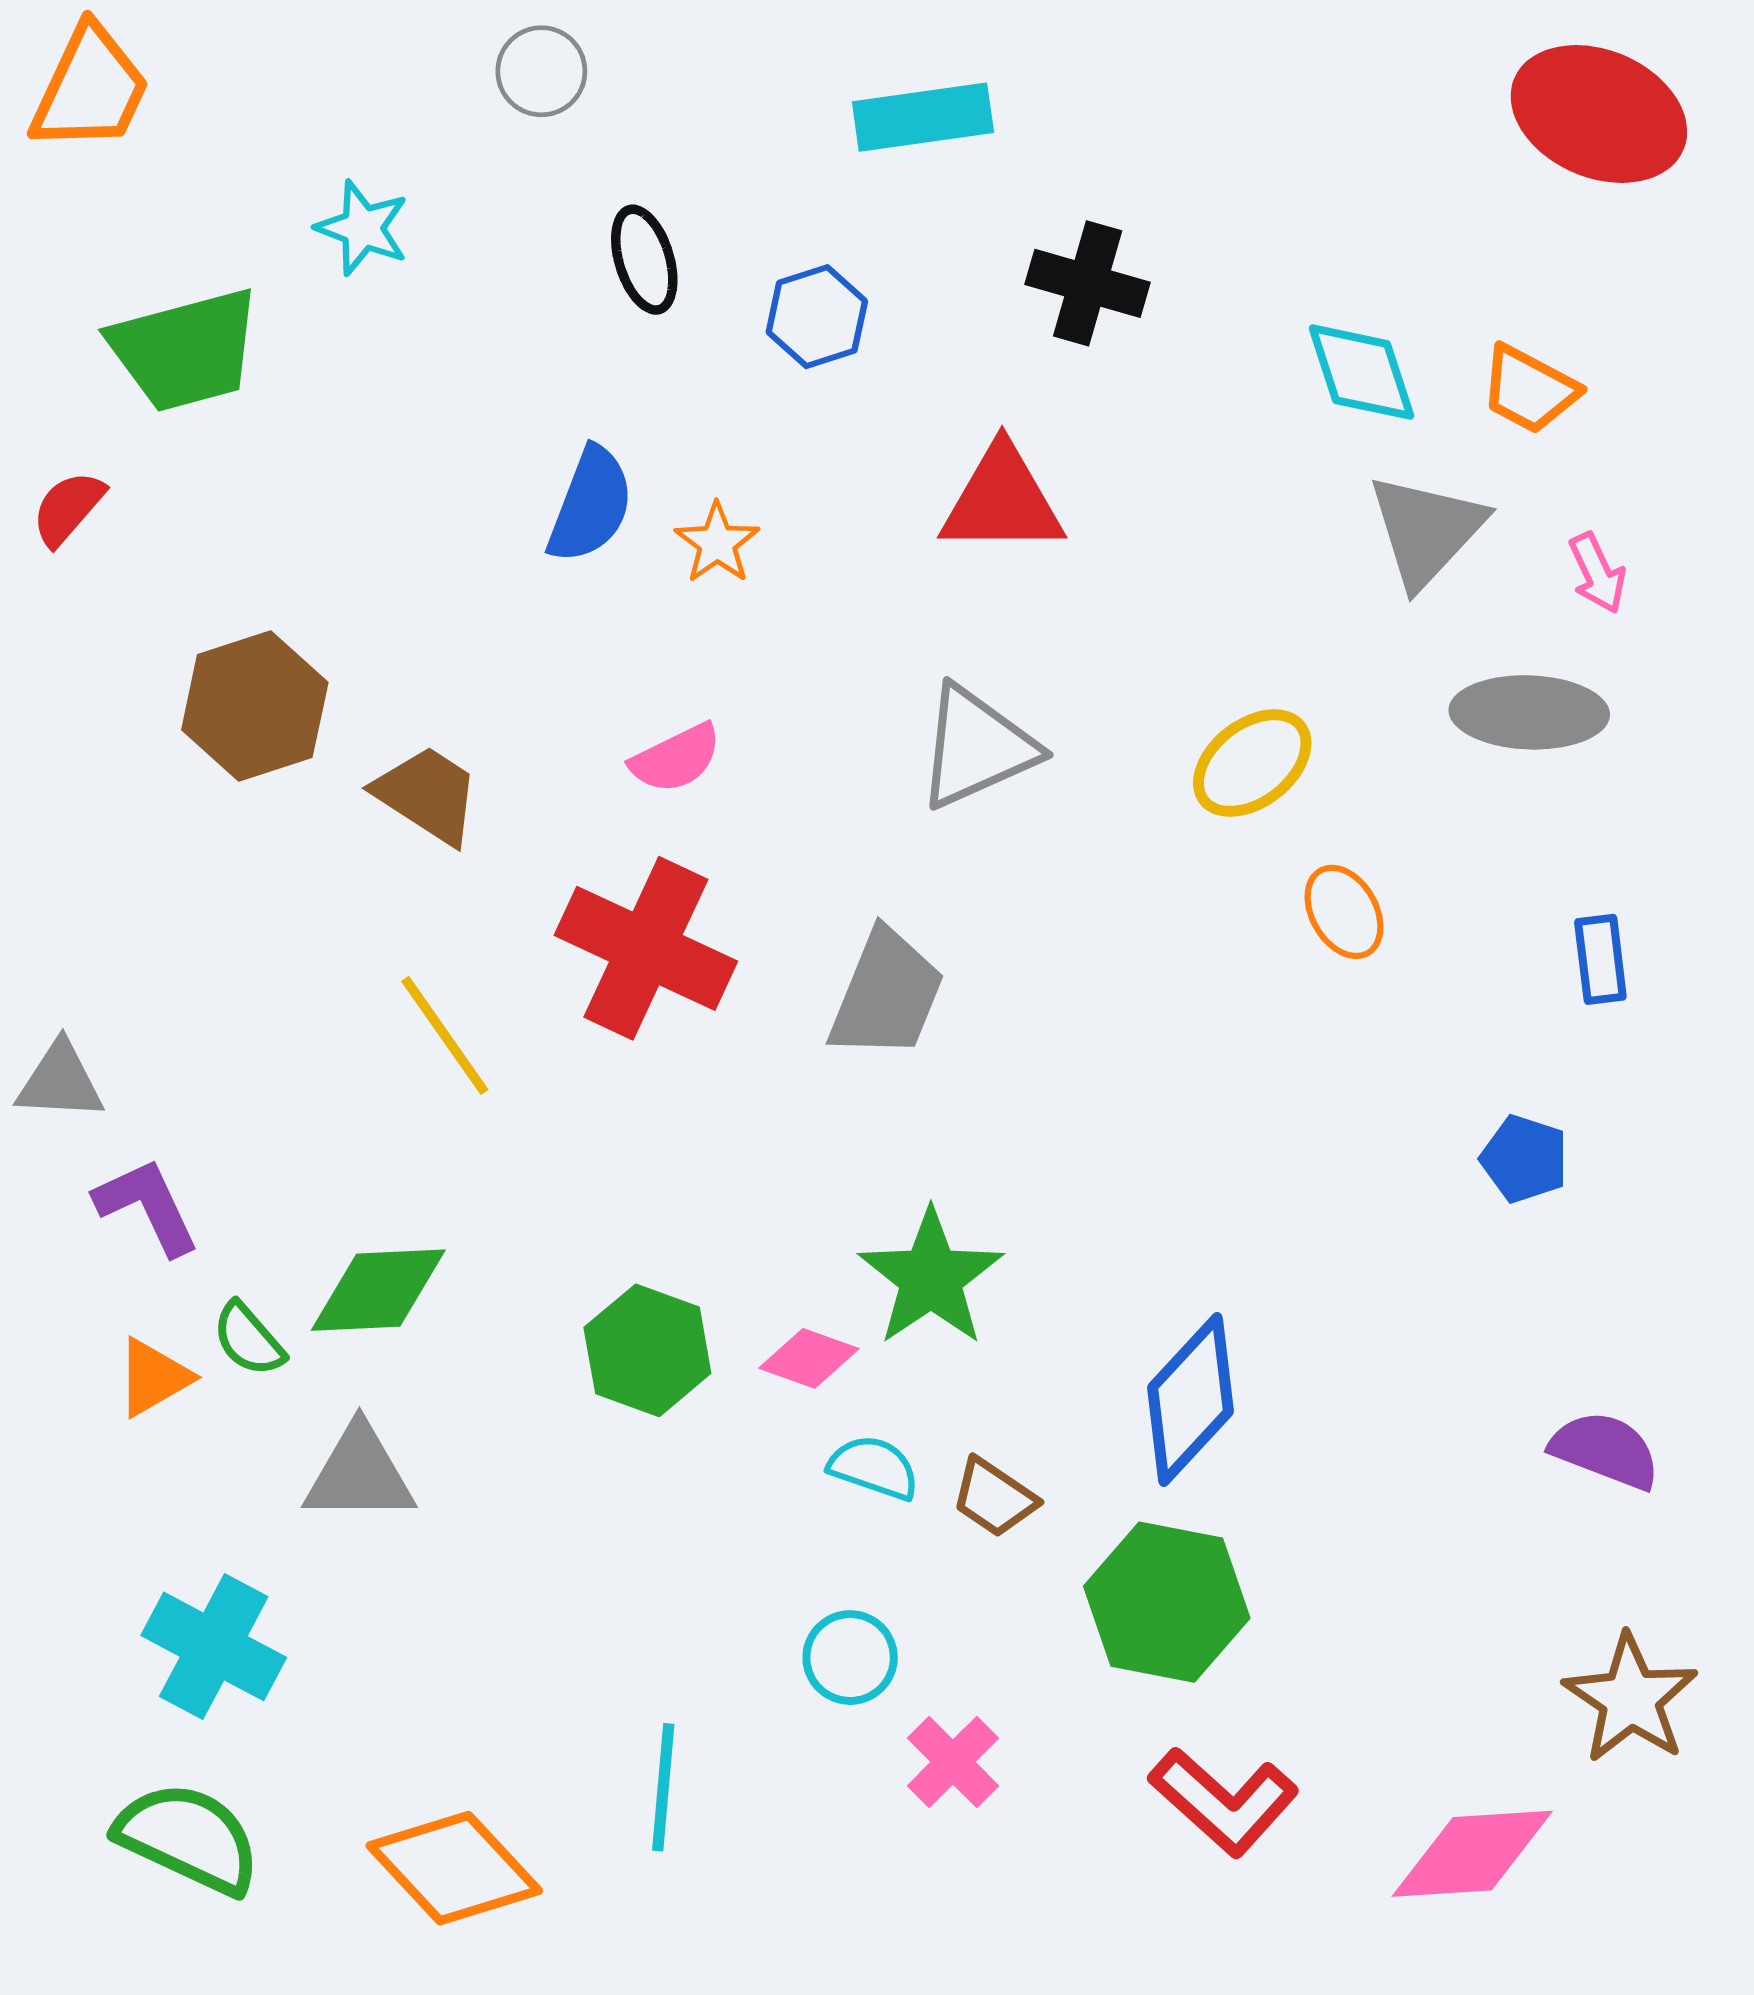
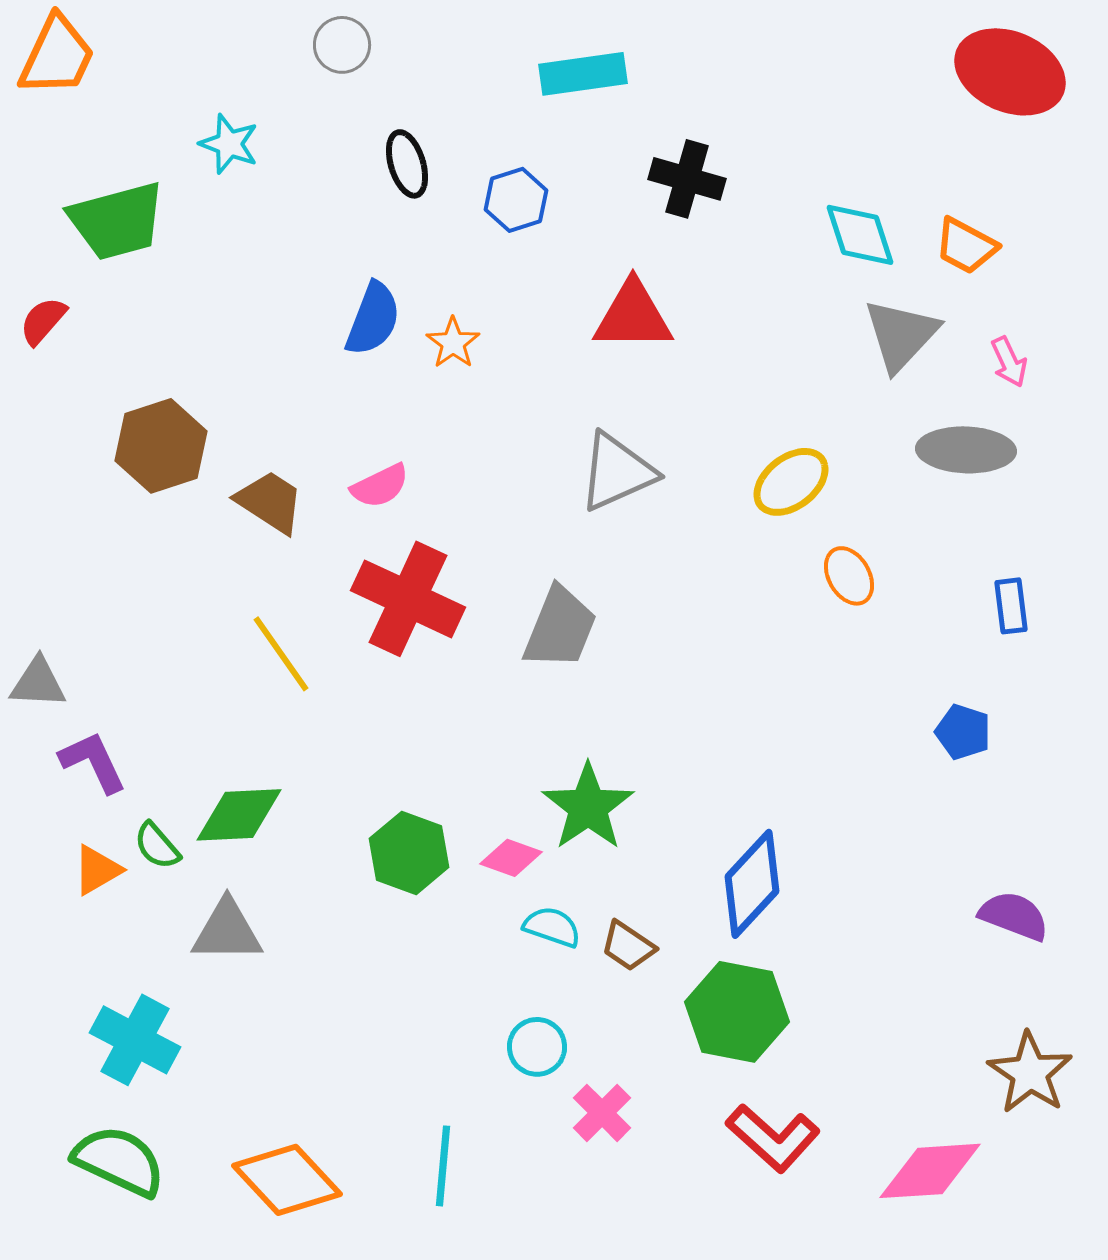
pink semicircle: (676, 758) -> (380, 486), moved
cyan line: (663, 1787) -> (443, 1166), moved

